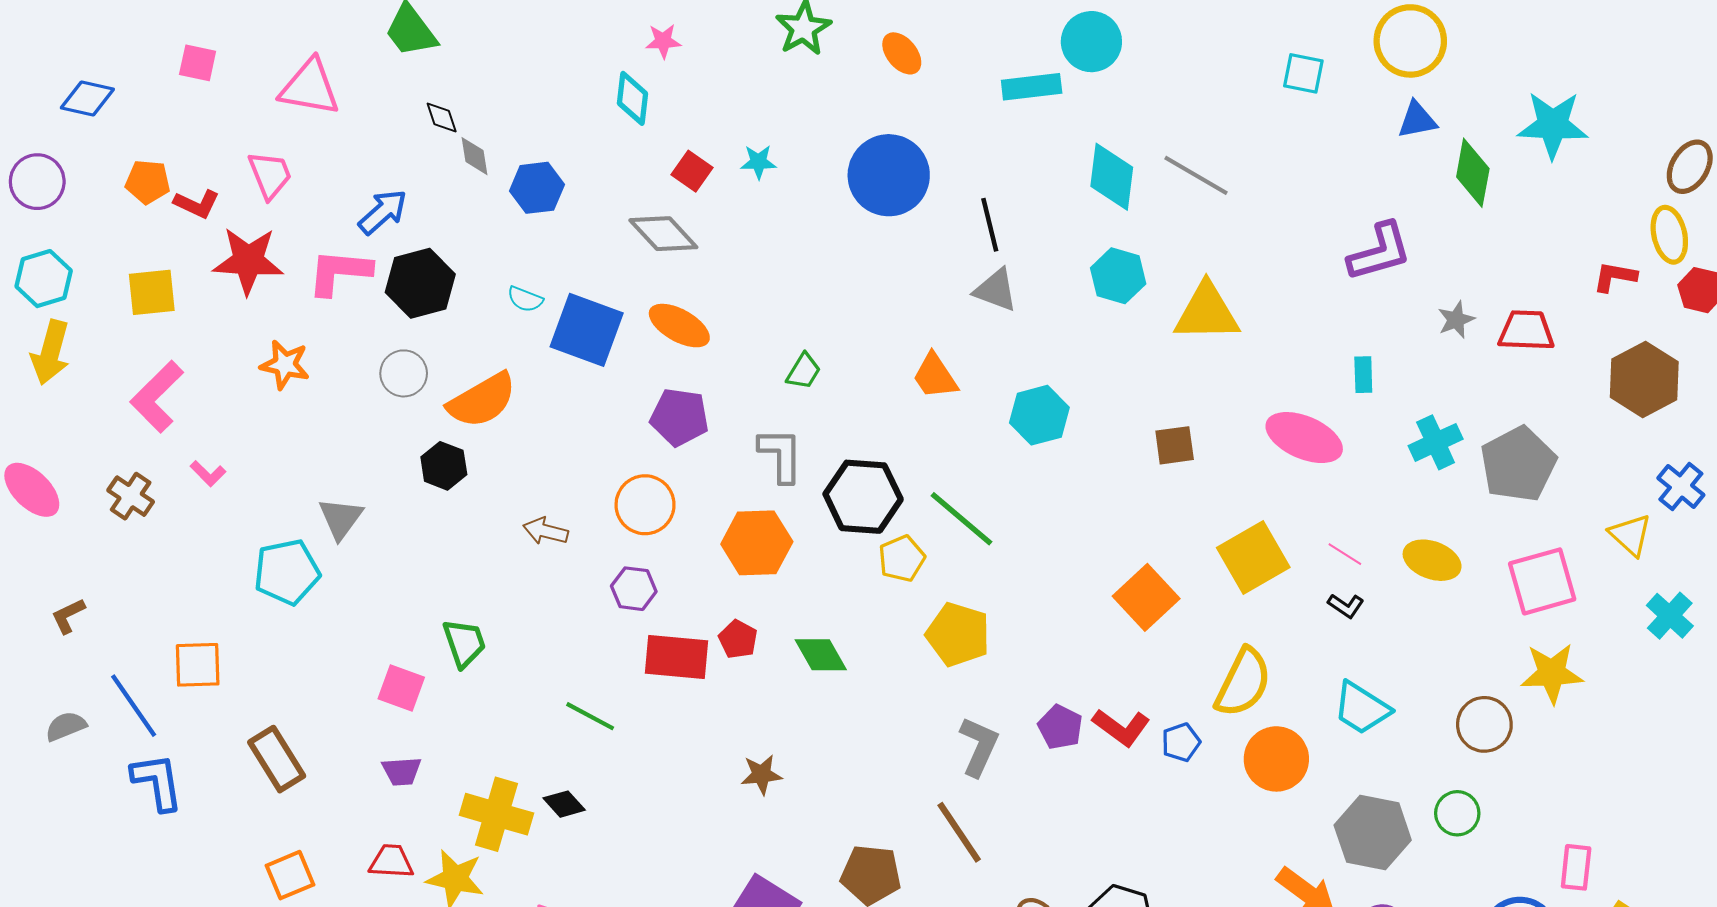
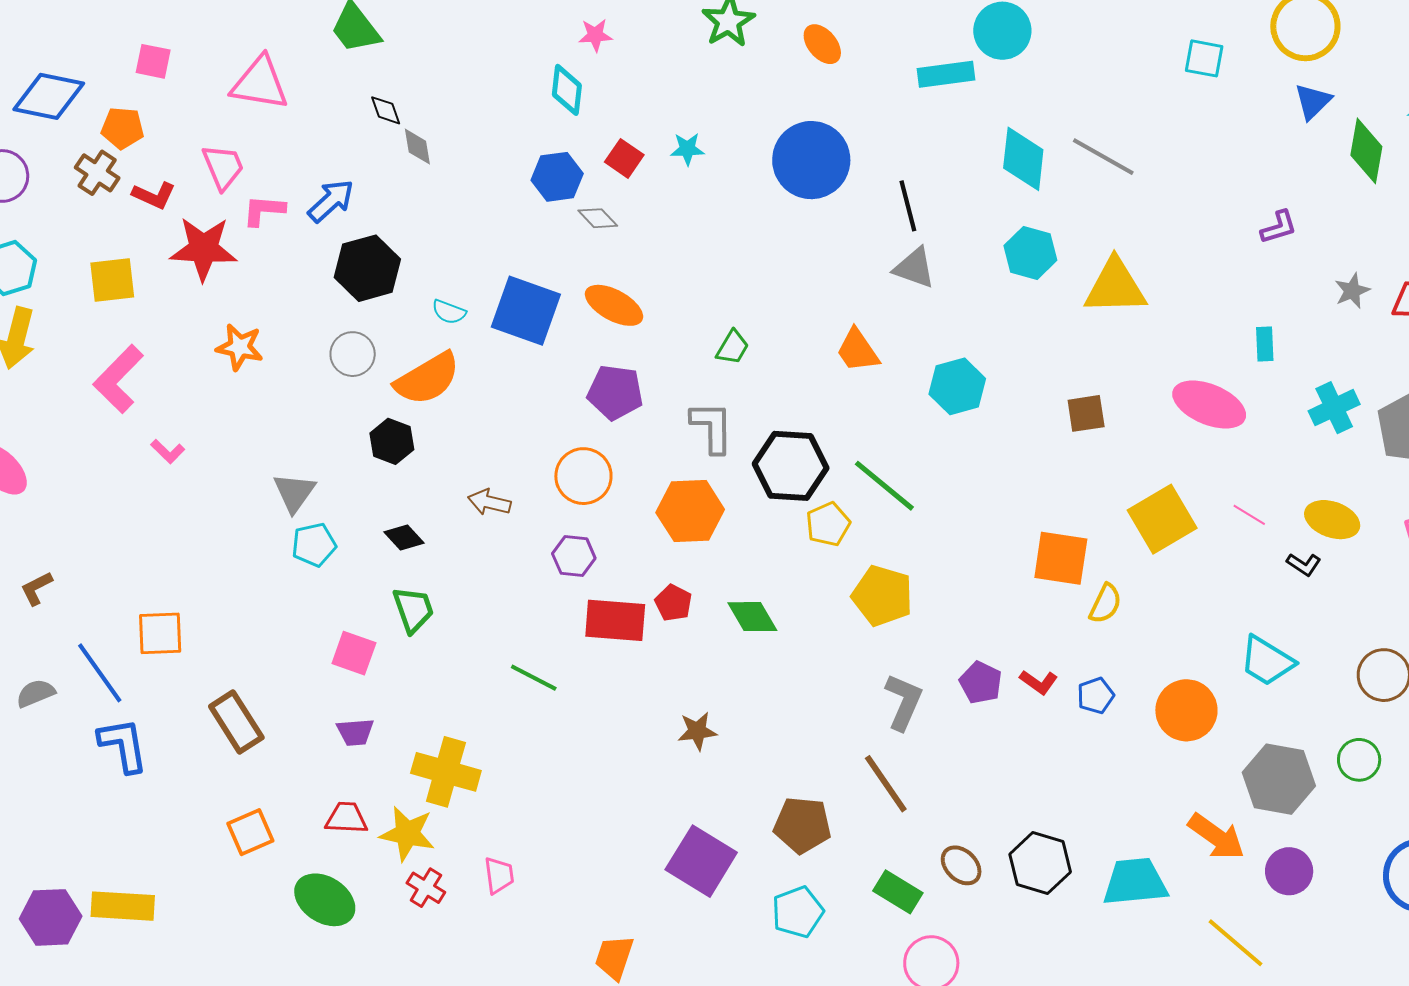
blue diamond: (87, 98) -> (49, 96), size x1.4
blue triangle: (1417, 120) -> (1313, 101), turned -33
orange pentagon: (148, 182) -> (123, 128), moved
blue hexagon: (537, 188) -> (557, 177), moved
gray diamond: (663, 234) -> (598, 218), size x0.6
purple L-shape: (1380, 252) -> (1279, 227), size x0.6
pink L-shape: (339, 272) -> (264, 210), moved, size x0.7
cyan semicircle: (525, 299) -> (449, 312), moved
brown cross: (131, 496) -> (97, 173), moved
cyan pentagon: (287, 572) -> (314, 545), moved, size x0.7
orange square: (1146, 597) -> (1061, 558), turned -38
black L-shape: (1346, 606) -> (1304, 564), moved
yellow semicircle: (1243, 683) -> (1105, 604), moved, size x0.6
red L-shape: (1121, 727) -> (1039, 682), size x0.7
black diamond: (564, 804) -> (404, 537), moved

